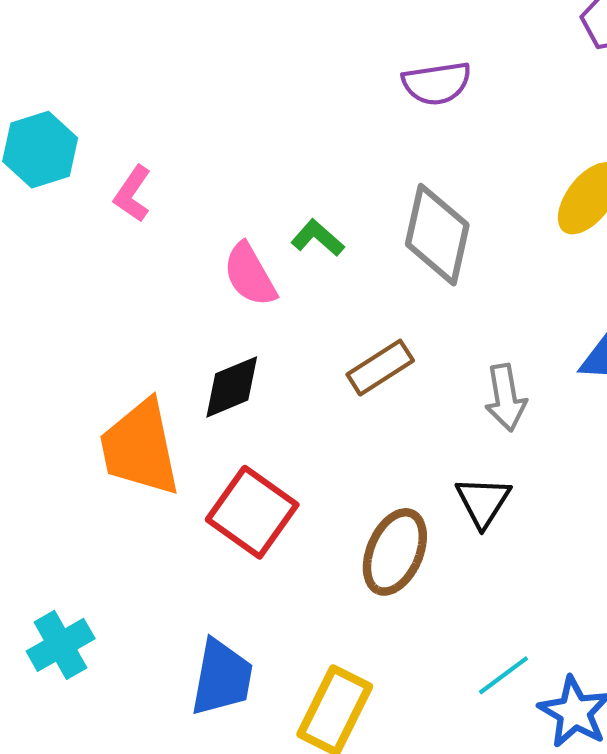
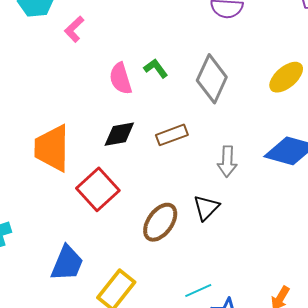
black diamond: (232, 387) -> (119, 134), moved

